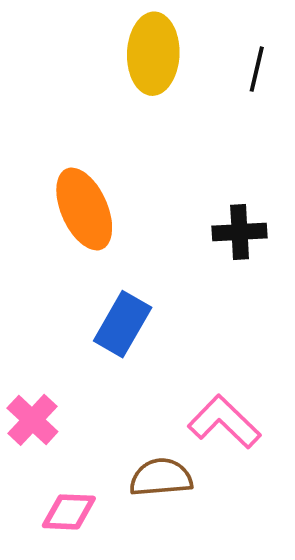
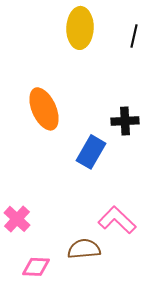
blue rectangle: (123, 324) -> (91, 152), moved

